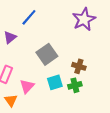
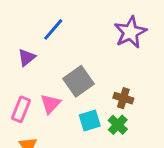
green cross: (75, 85) -> (118, 125), turned -32
pink triangle: (27, 86) -> (50, 104), moved

